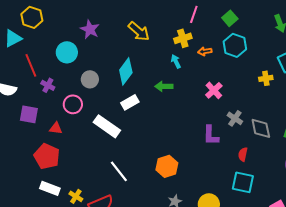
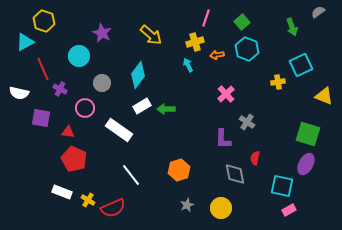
green arrow: (164, 86) -> (166, 109), moved
gray diamond: (261, 128) -> (235, 174), moved
red pentagon: (47, 156) -> (74, 159), moved
cyan square: (243, 182) -> (282, 186), moved

